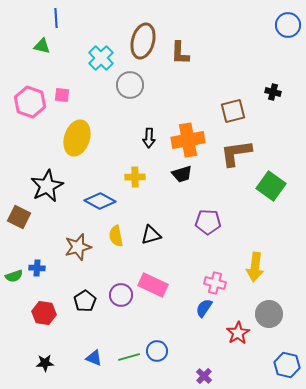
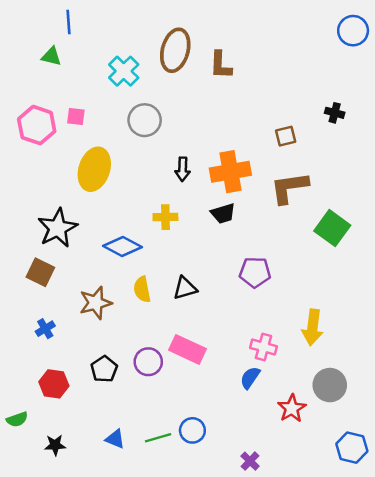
gray circle: (130, 85) -> (145, 120), moved
brown square: (233, 111) -> (286, 136), size x0.7
brown square: (19, 217) -> (40, 272), moved
blue cross: (37, 268) -> (45, 329), turned -35
green semicircle: (14, 276) -> (17, 419), moved

